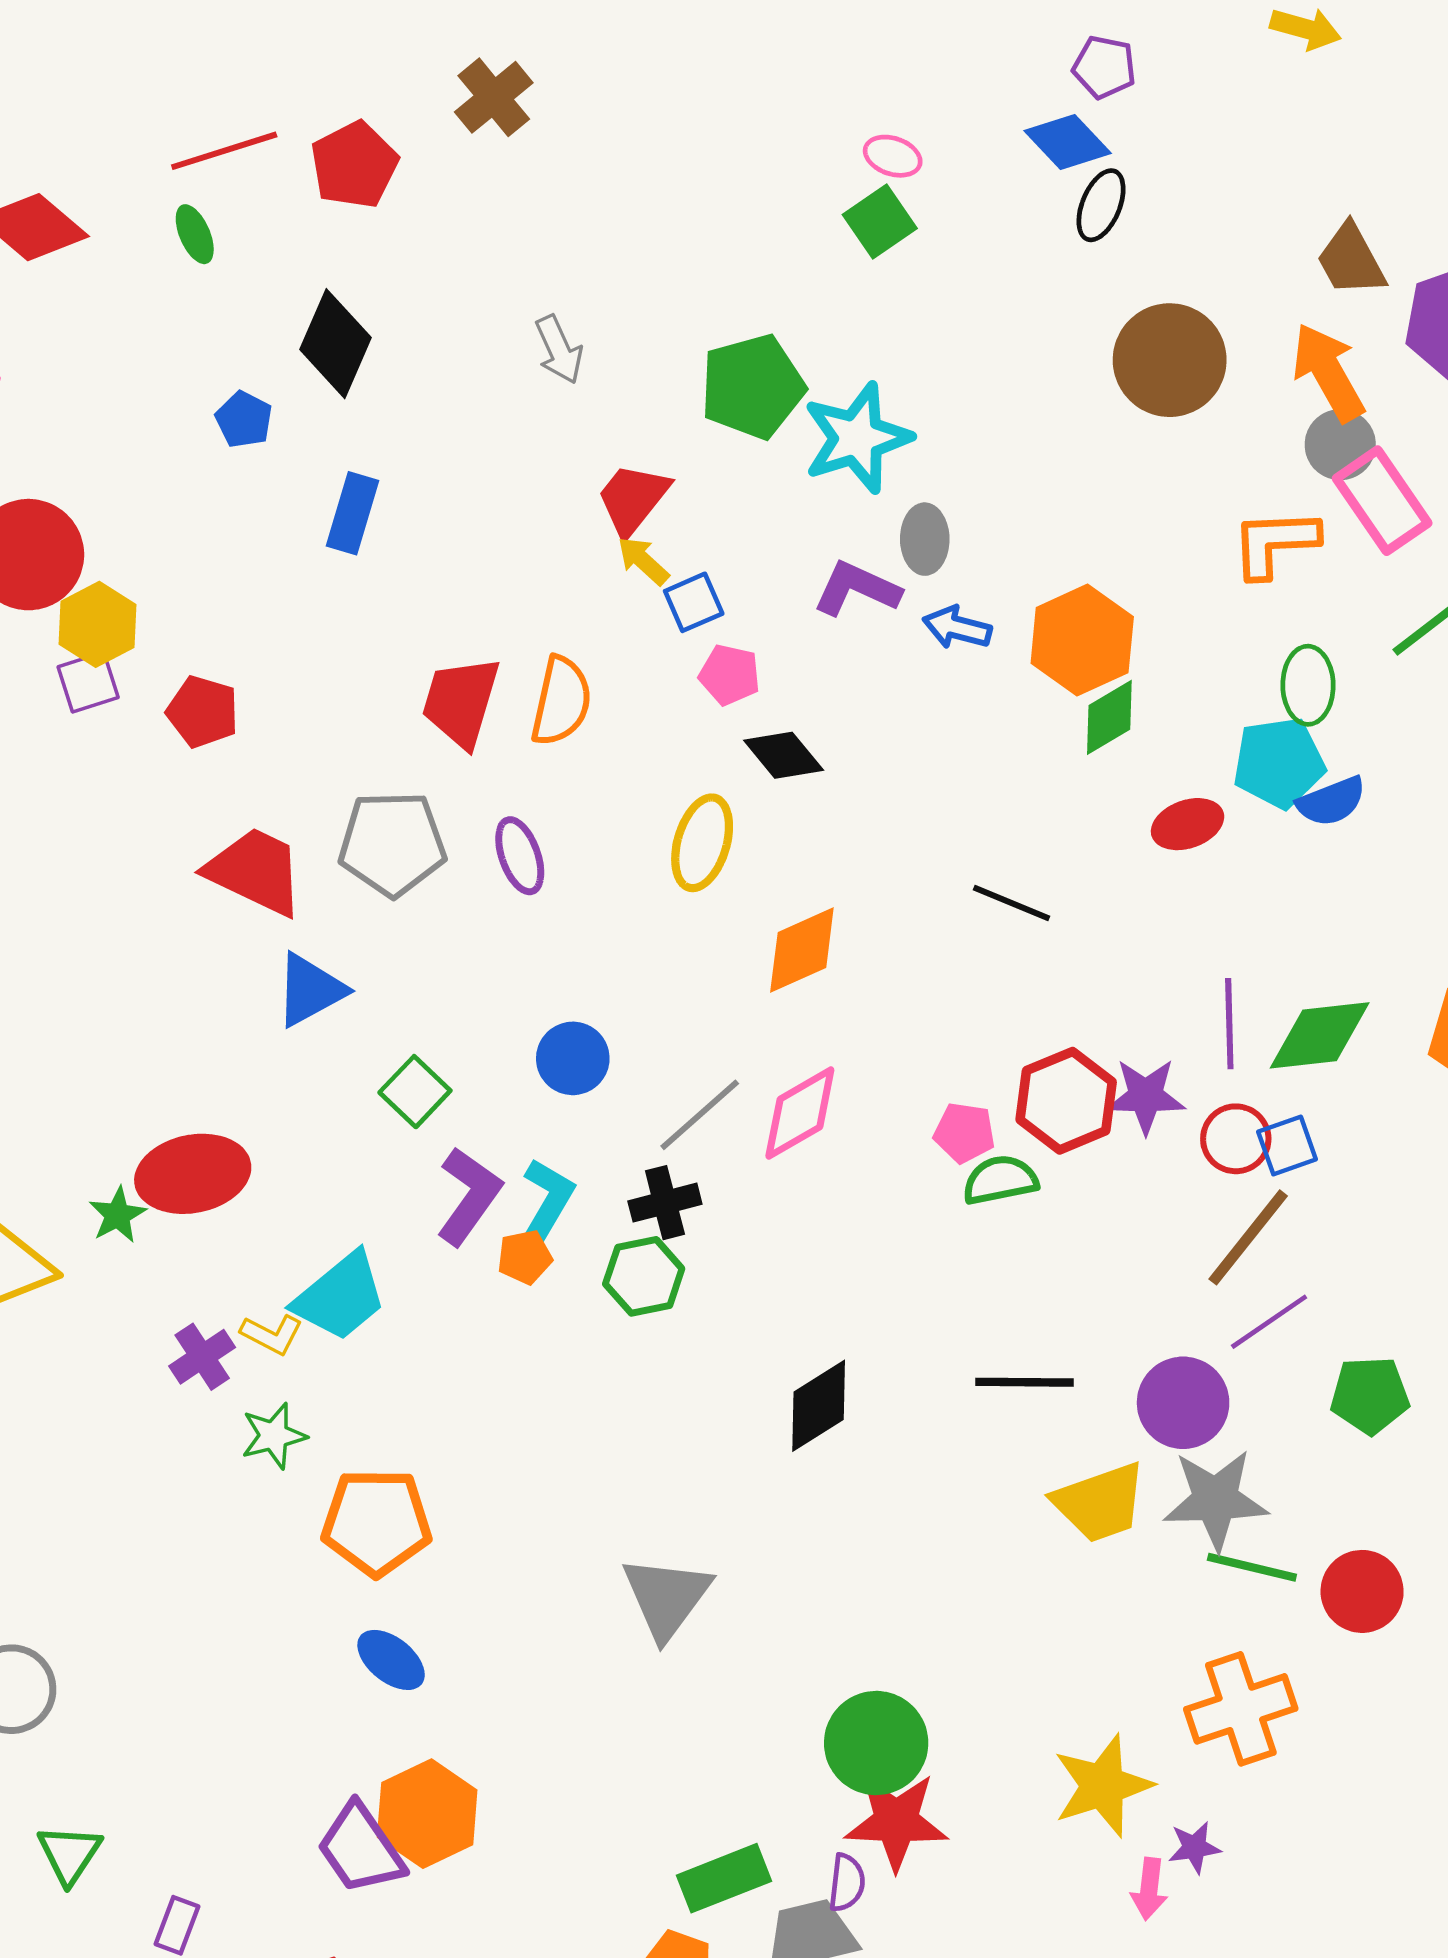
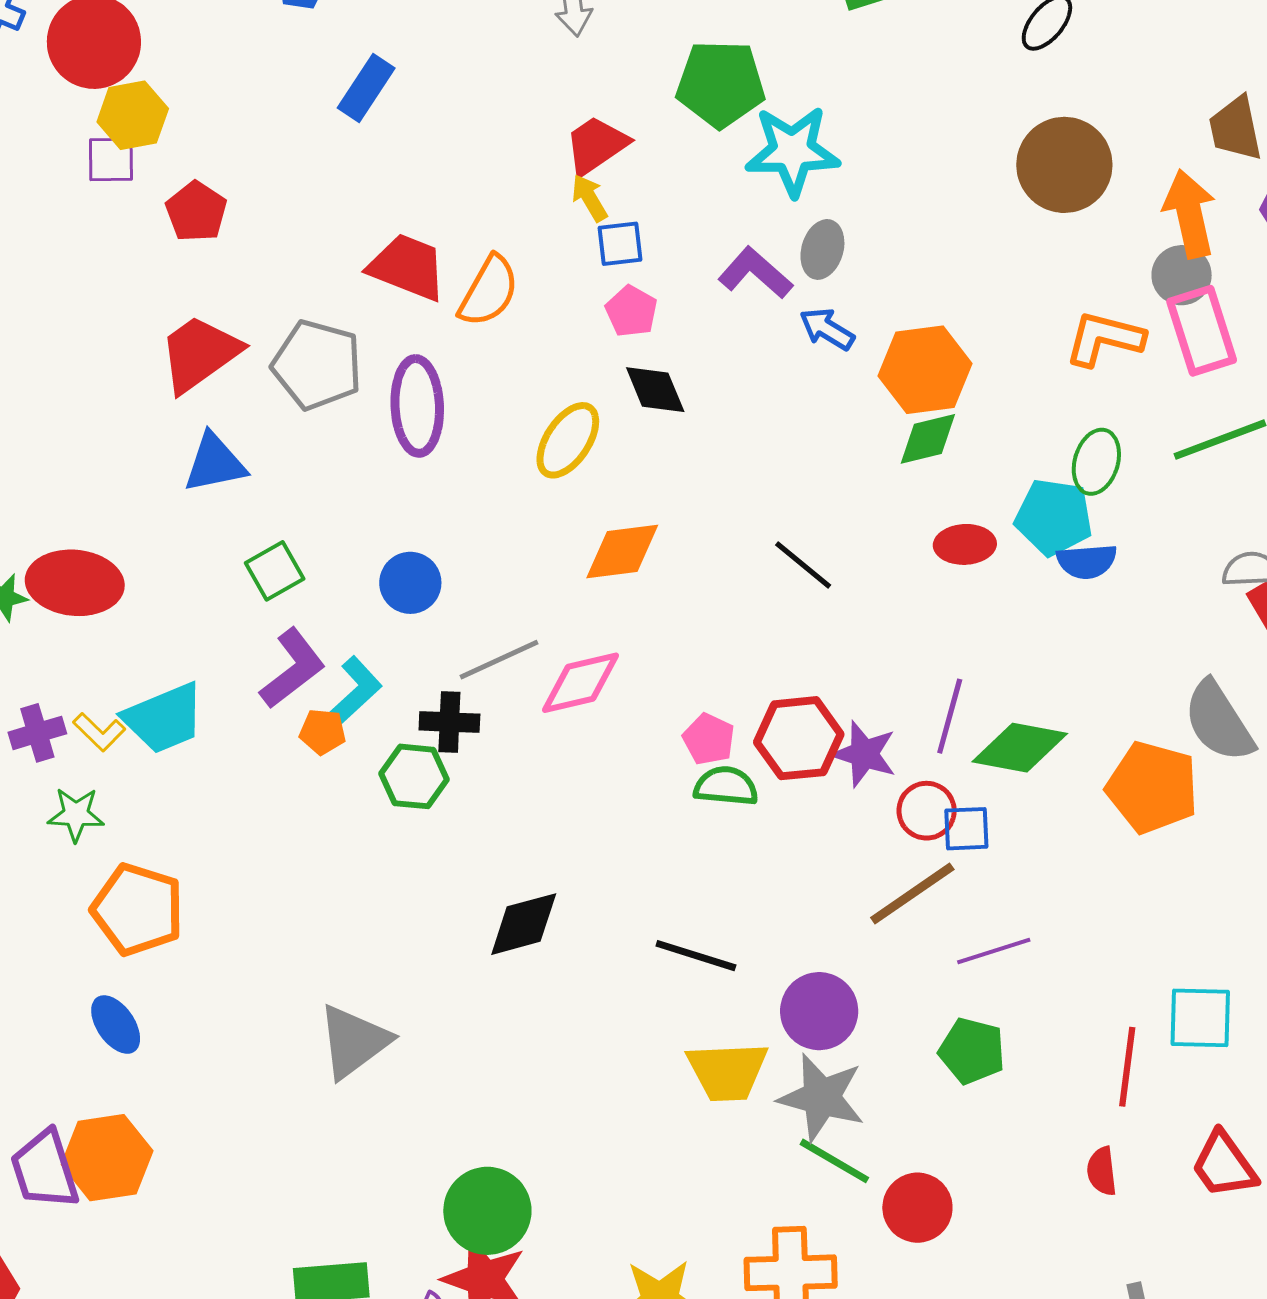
red trapezoid: (461, 702) -> (407, 267), turned 78
purple ellipse: (520, 856) -> (417, 406), size x1.5
red trapezoid: (255, 871) -> (200, 354), turned -78
purple line: (1269, 1322) -> (994, 951), moved

